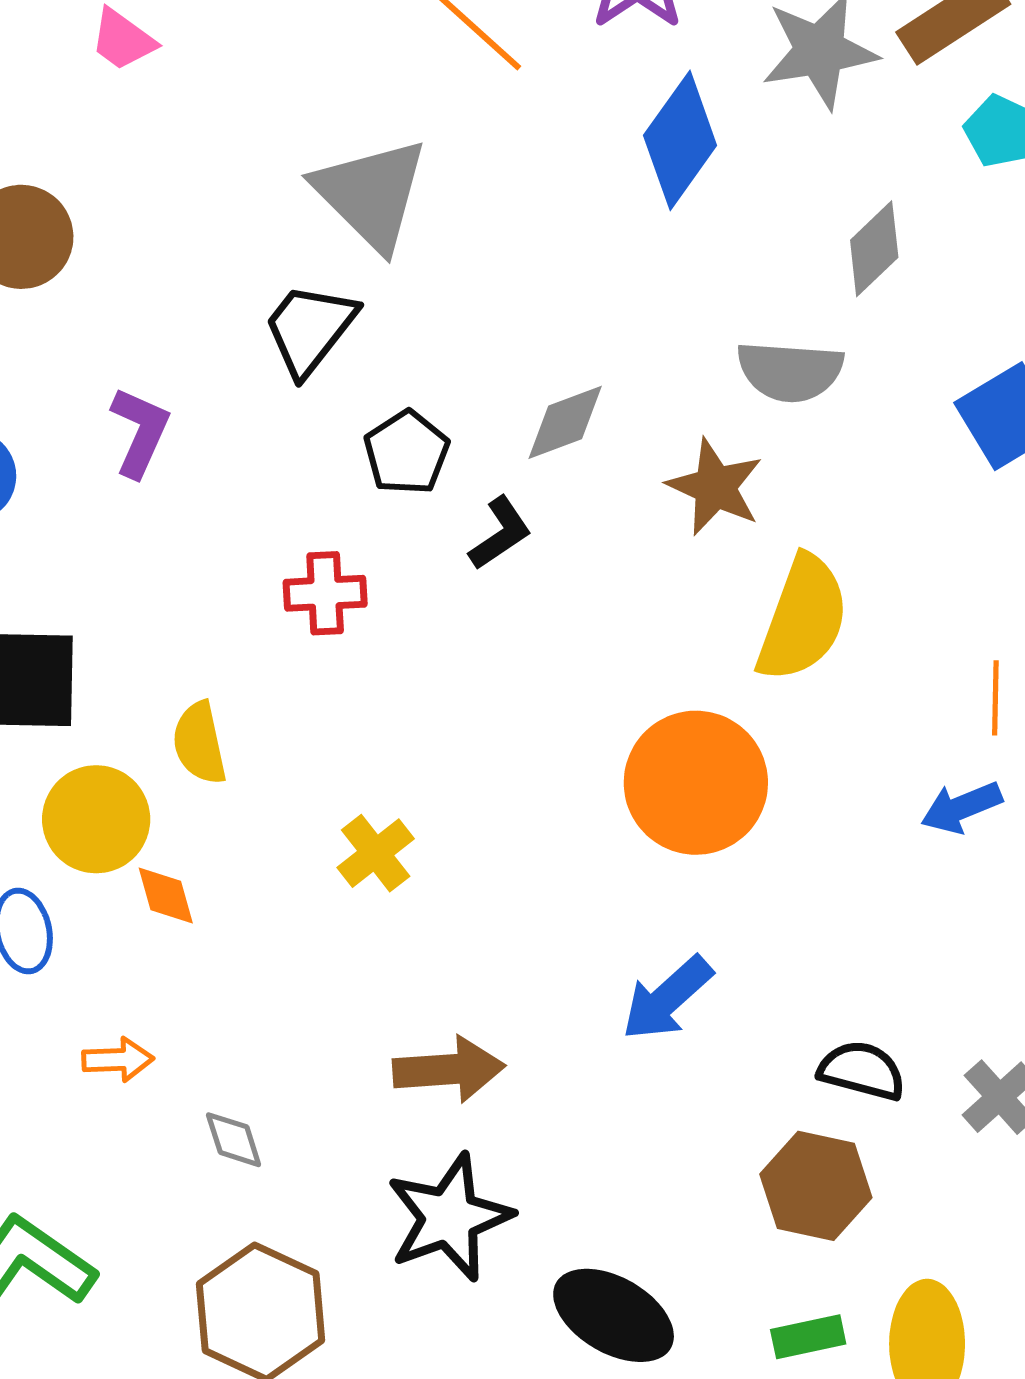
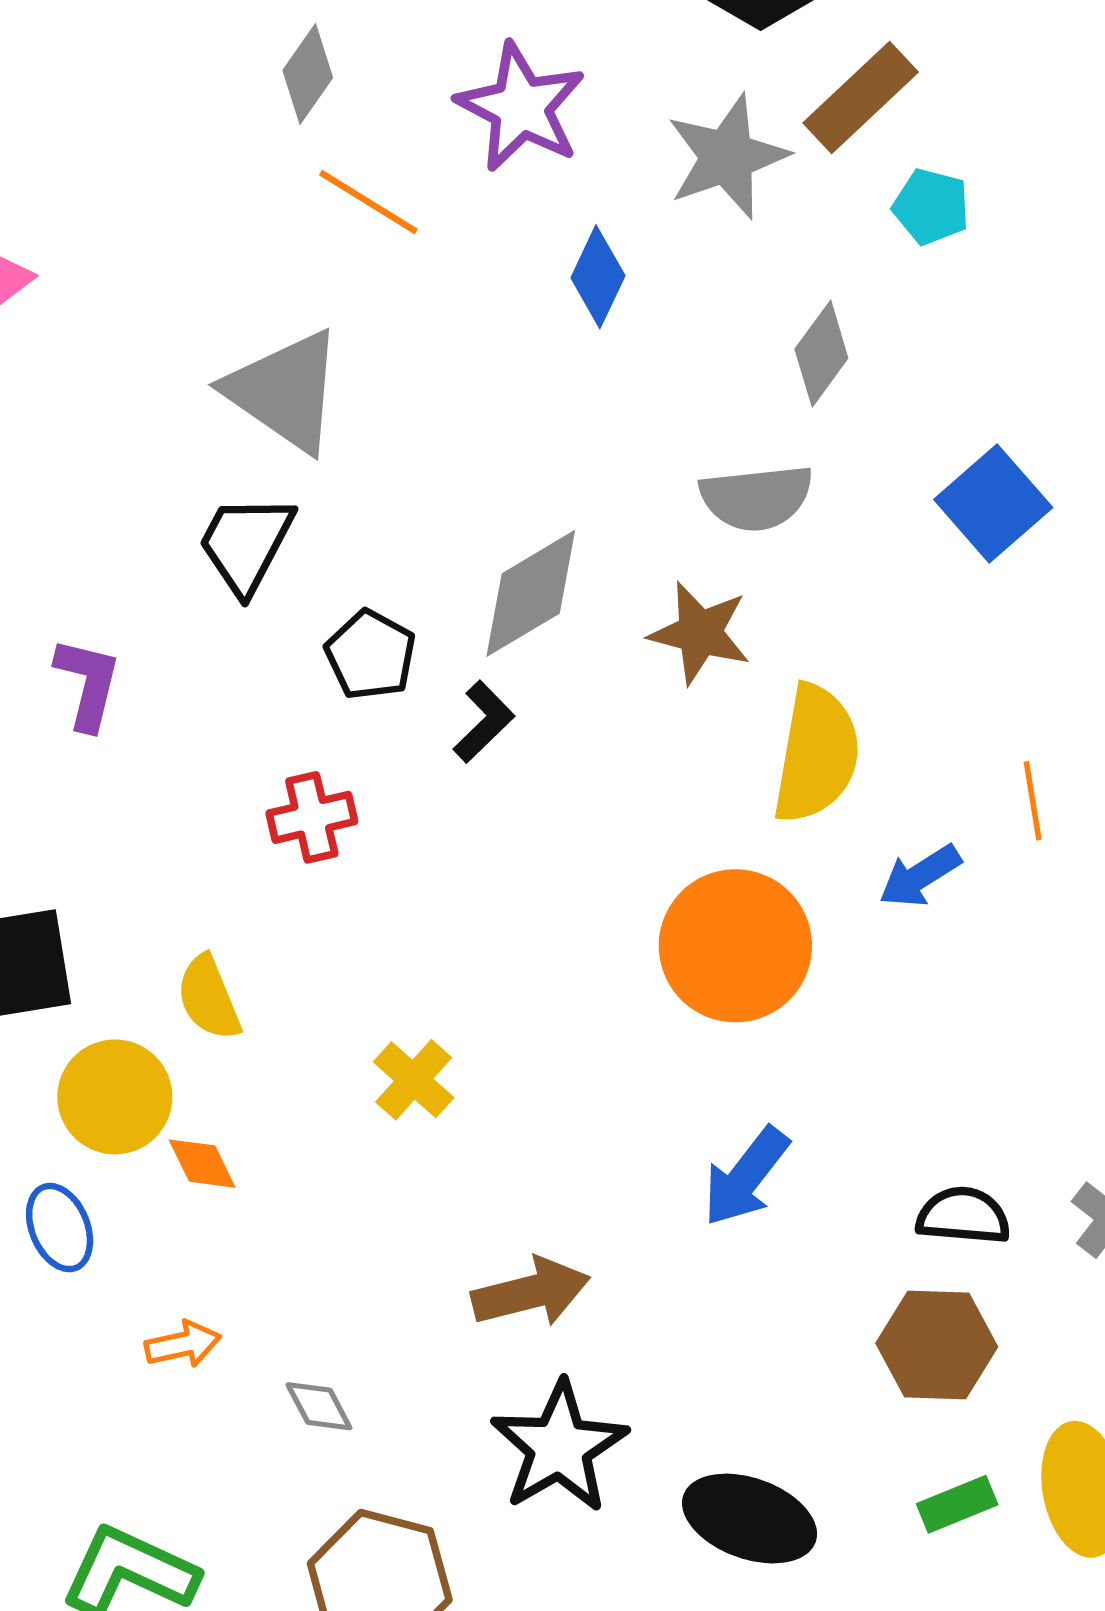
blue diamond: (680, 140) -> (598, 277), size x0.7
gray diamond: (565, 422) -> (531, 593), size x1.4
blue arrow: (961, 807) -> (920, 876), moved

